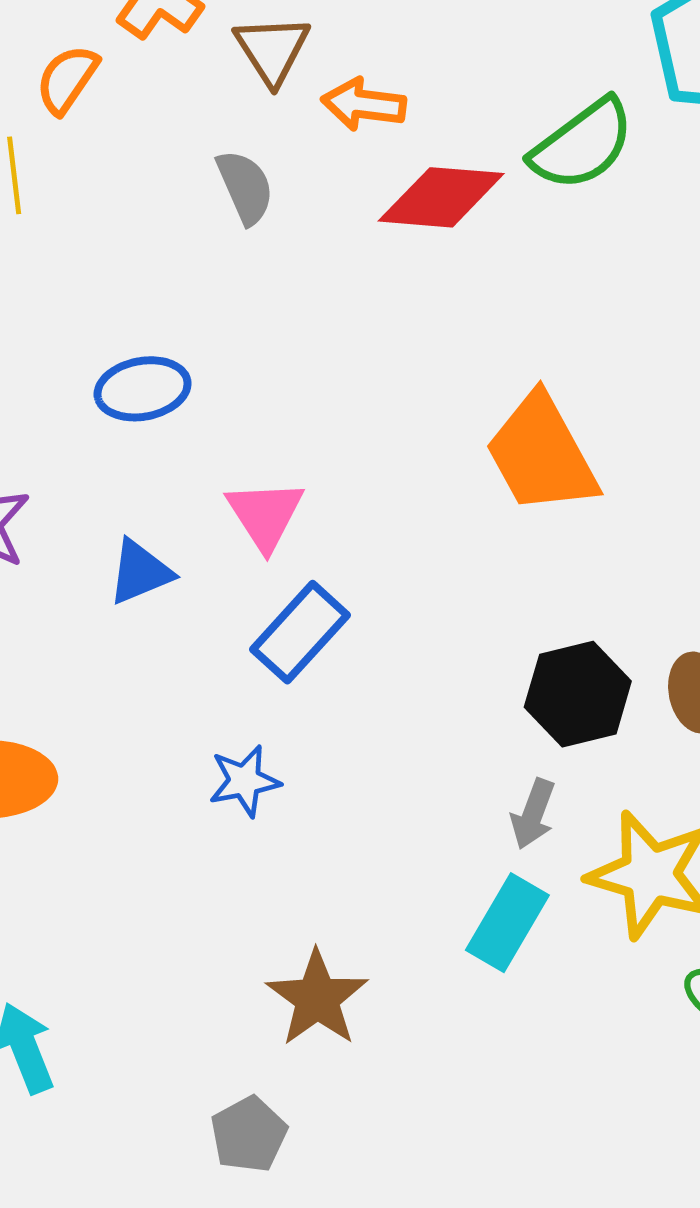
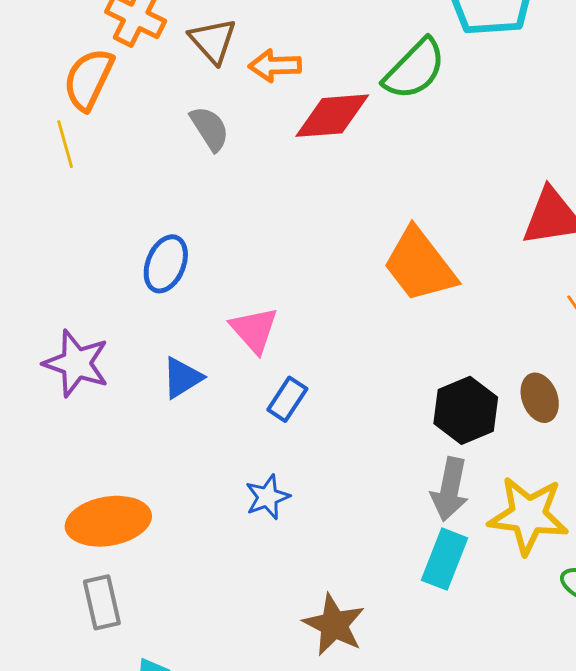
orange semicircle: (67, 79) -> (89, 79), size x1.4
blue ellipse: (143, 389) -> (166, 264), turned -48
blue rectangle: (300, 632) -> (287, 399), size x0.7
gray arrow: (533, 814) -> (450, 489), size x1.4

